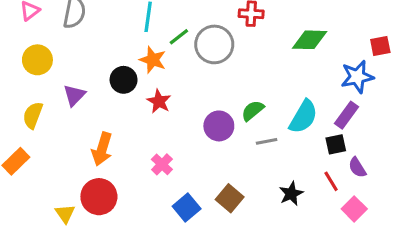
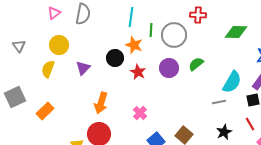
green line: (179, 37) -> (151, 30), turned -48
green semicircle: (253, 111) -> (196, 64), moved
yellow semicircle: (33, 115) -> (48, 69), moved
purple circle: (219, 126) -> (169, 68), moved
gray line: (267, 141) -> (219, 102), moved

